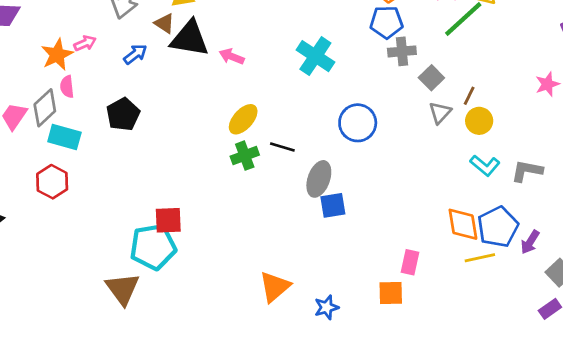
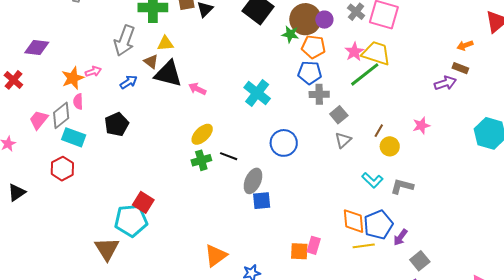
brown line: (469, 96) -> (379, 131), moved
yellow circle: (479, 121) -> (390, 146), moved
red square: (168, 220) -> (143, 202), turned 30
orange square: (391, 293) -> (299, 251), moved

